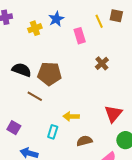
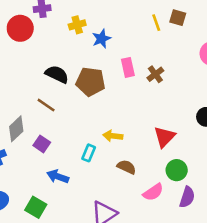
blue star: (56, 19) -> (102, 39), moved
pink rectangle: (80, 36) -> (128, 67), moved
brown line: (35, 96) -> (46, 105), moved
brown semicircle: (84, 141) -> (127, 167), turned 35

